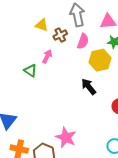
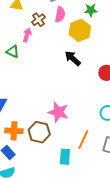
brown cross: (60, 35) -> (38, 20), moved

